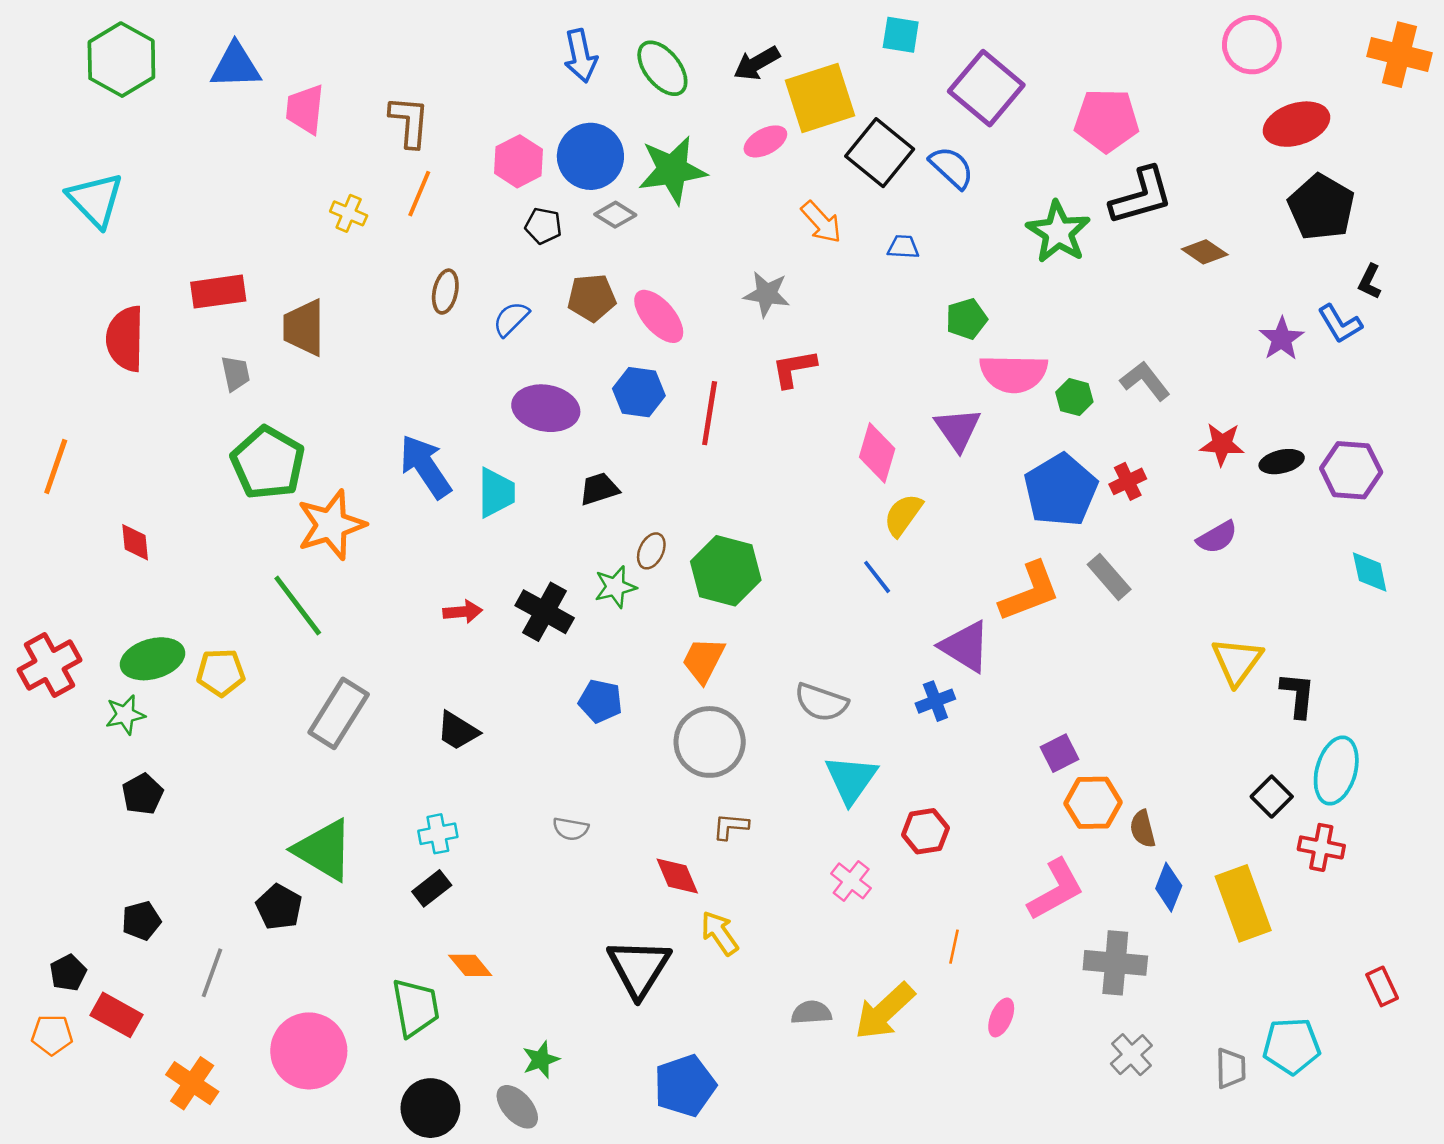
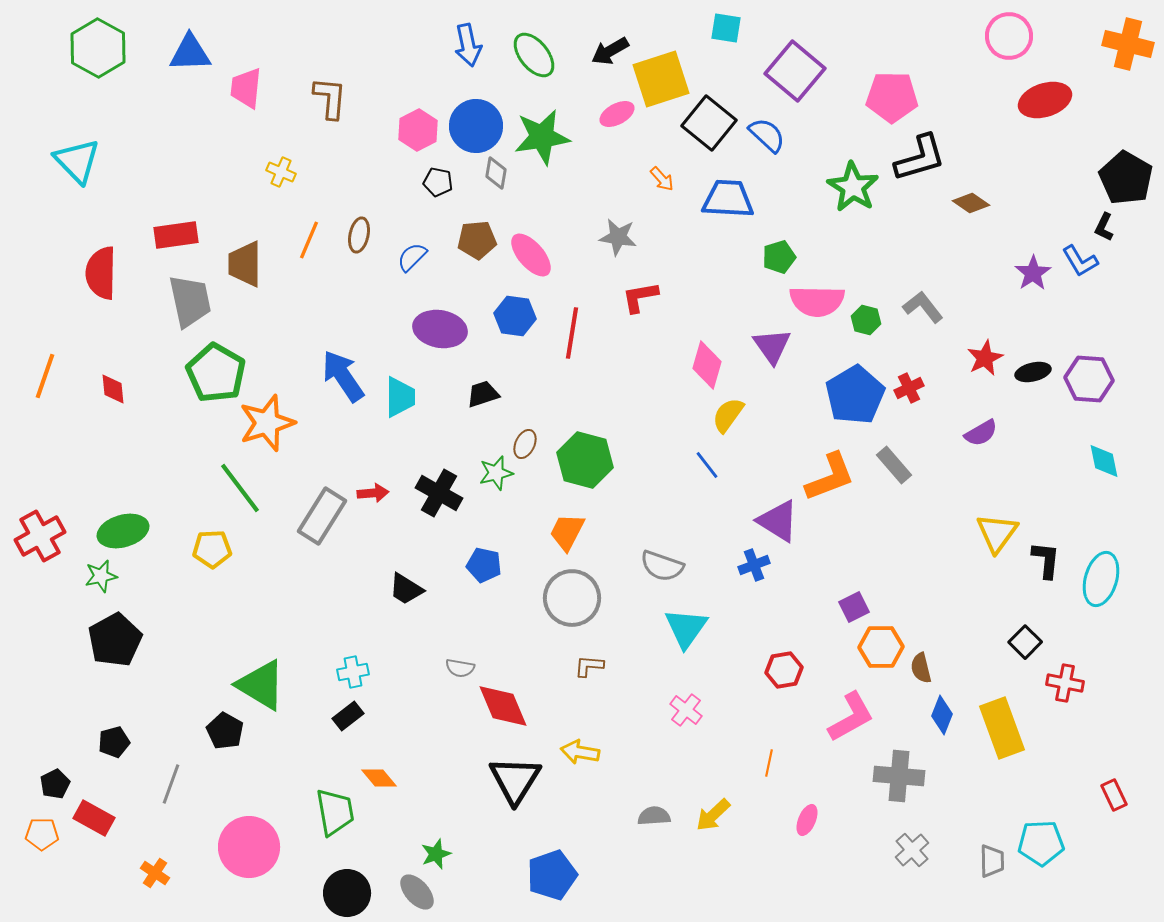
orange line: (419, 194) -> (309, 240), moved
black pentagon: (1321, 207) -> (1126, 178), moved
gray diamond: (615, 215) -> (496, 173), turned 68
orange arrow: (821, 222) -> (662, 179), size x0.7
blue trapezoid: (903, 247) -> (728, 199), size x2.0
gray trapezoid: (236, 373) -> (190, 301), size x1.8
red star: (1222, 444) -> (985, 358), turned -30
red diamond: (135, 542) -> (113, 389), moved
yellow pentagon: (221, 673) -> (212, 549), moved
gray rectangle: (339, 713) -> (322, 516), moved
black trapezoid: (458, 731) -> (406, 589), moved
cyan ellipse: (1336, 771) -> (1101, 579), moved
black pentagon: (143, 794) -> (115, 640), size x1.6
red hexagon: (925, 831) -> (784, 670), moved
red diamond: (677, 876) -> (503, 706), moved, size x1.4
yellow arrow: (720, 933) -> (580, 752), turned -45
yellow arrow: (885, 1011) -> (713, 815), size x0.7
orange cross: (192, 1083) -> (155, 873), size x0.7

